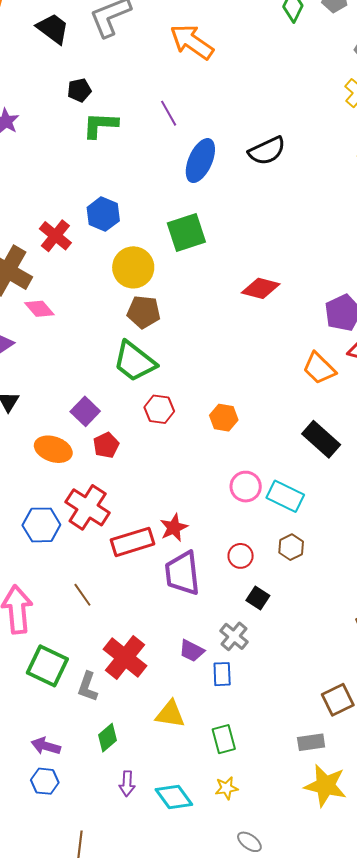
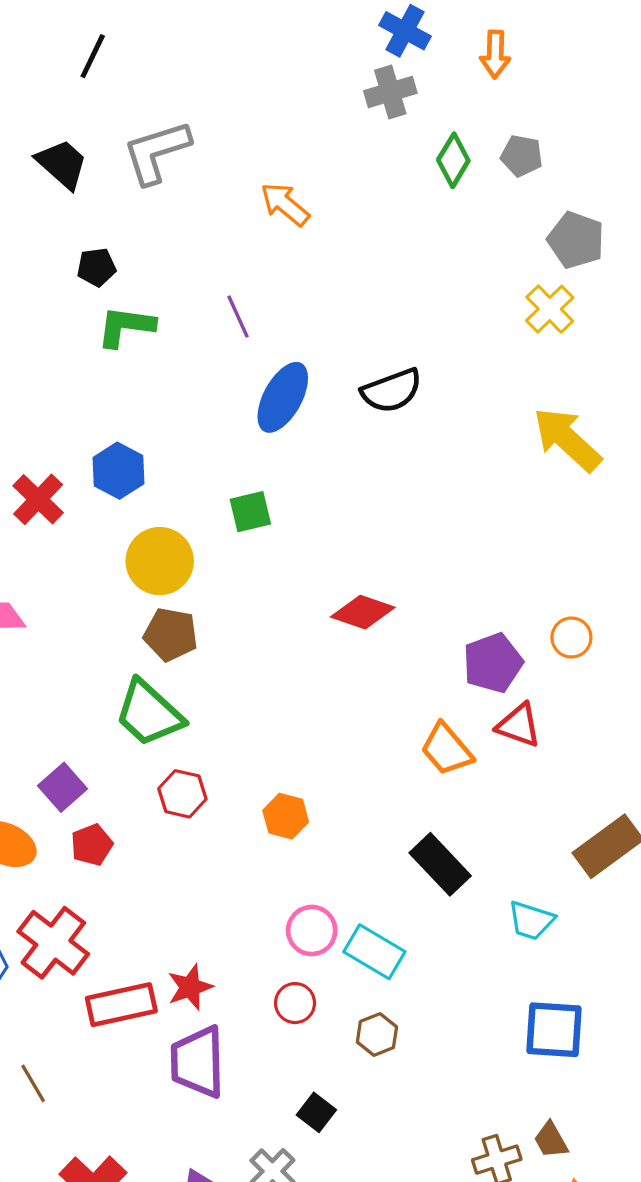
orange arrow: (192, 42) -> (285, 204), size x0.7
green square: (186, 232) -> (250, 512), size x0.7
red circle: (241, 556) -> (295, 1003), moved

